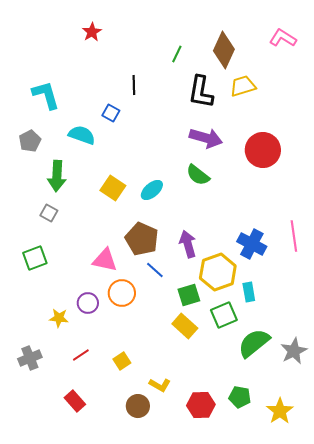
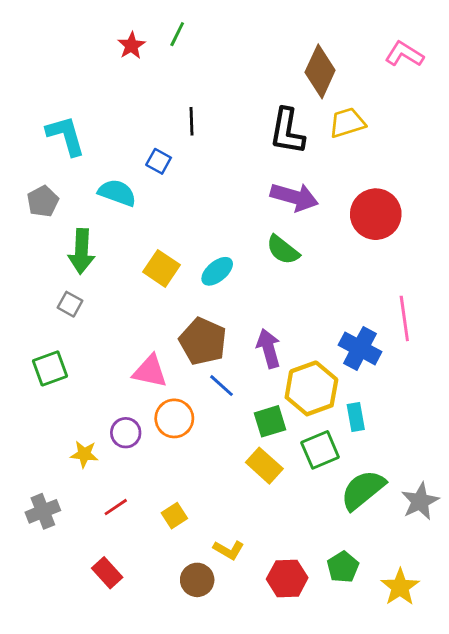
green line: (177, 54) -> (177, 34), moved
pink line: (294, 236) -> (404, 318), moved
green pentagon: (240, 397) -> (343, 567), turned 30

